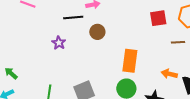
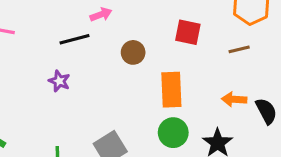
red square: (158, 18) -> (188, 32), moved, turned 30
brown circle: (97, 32) -> (133, 52), moved

